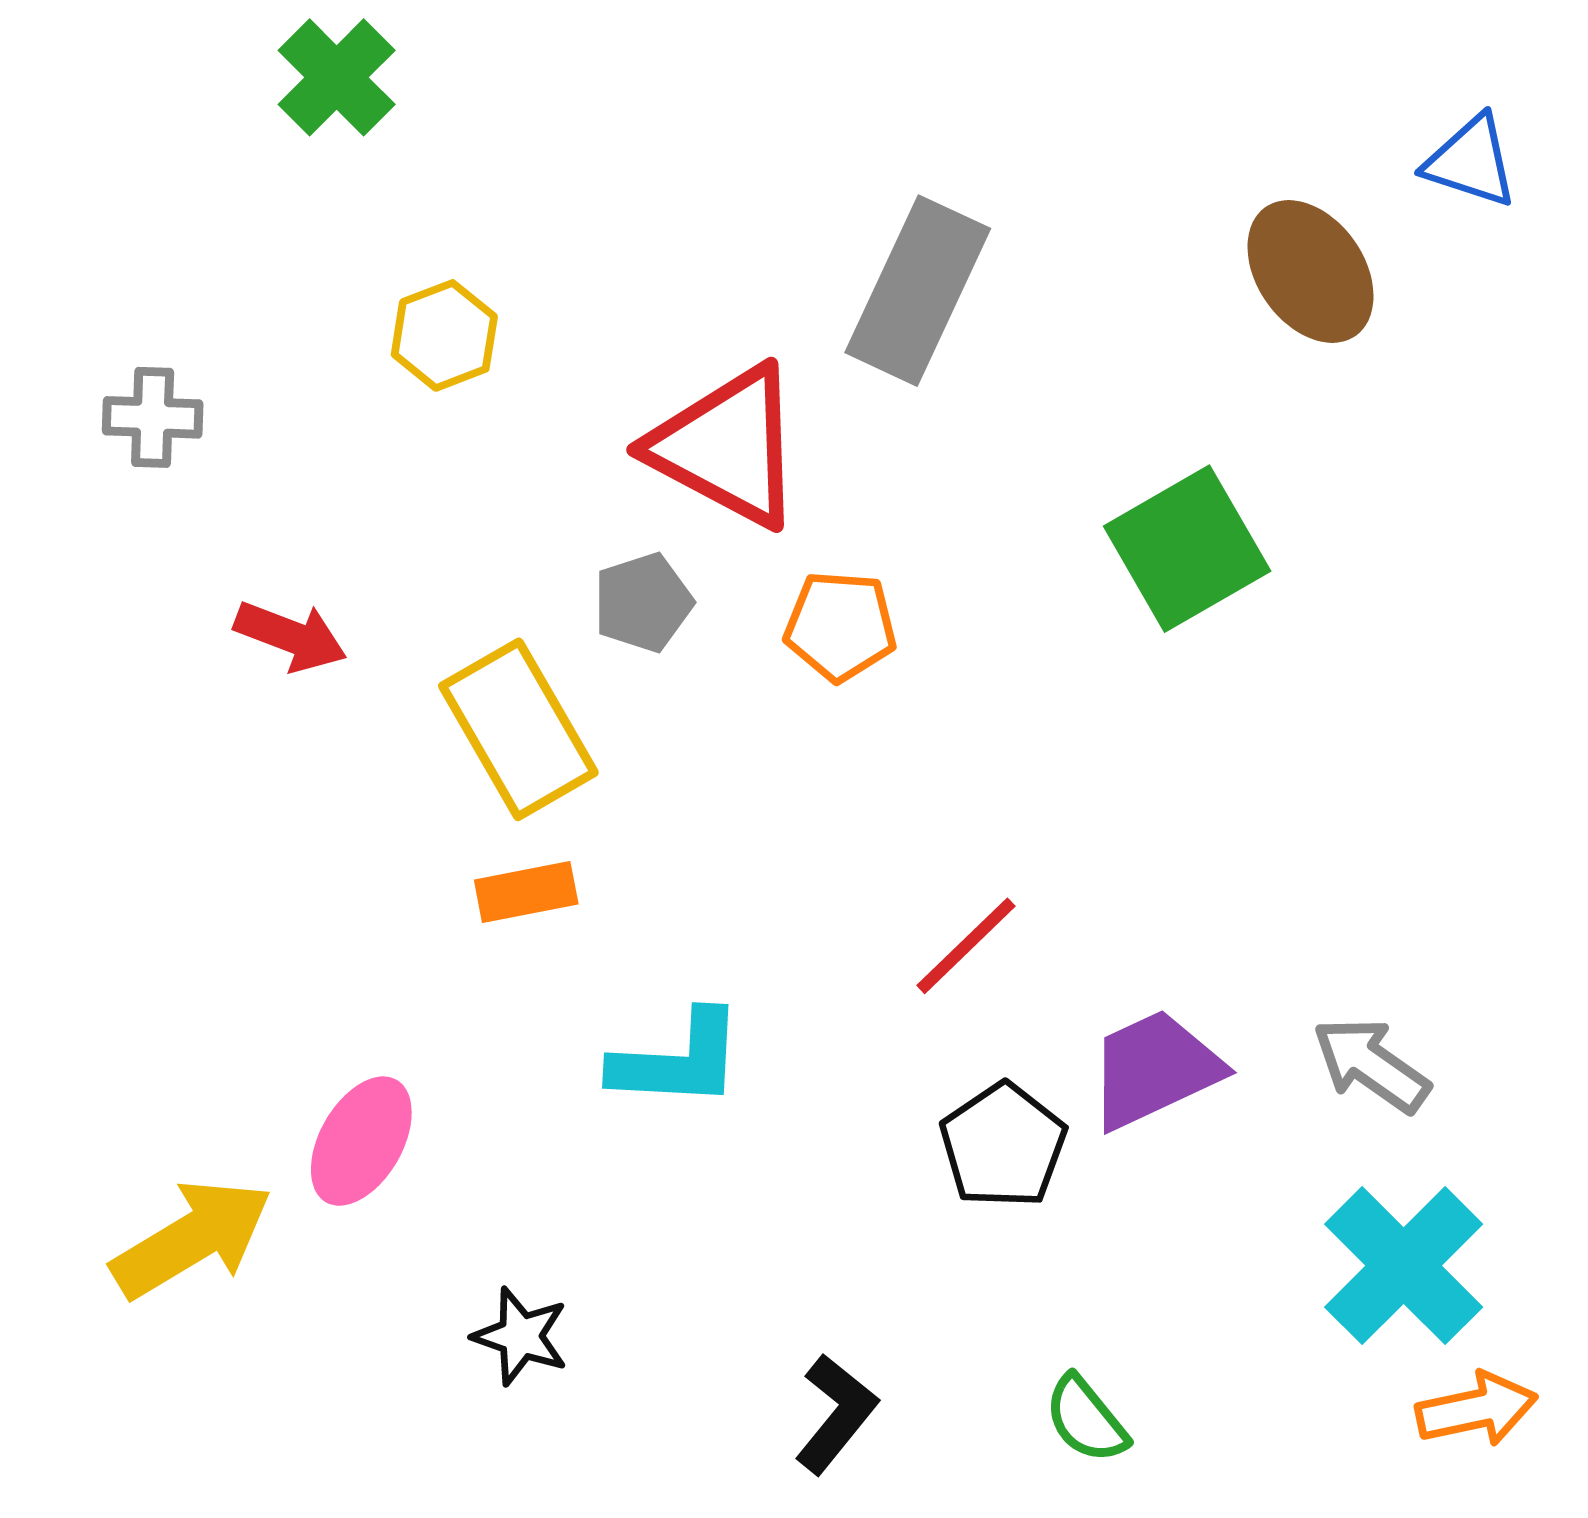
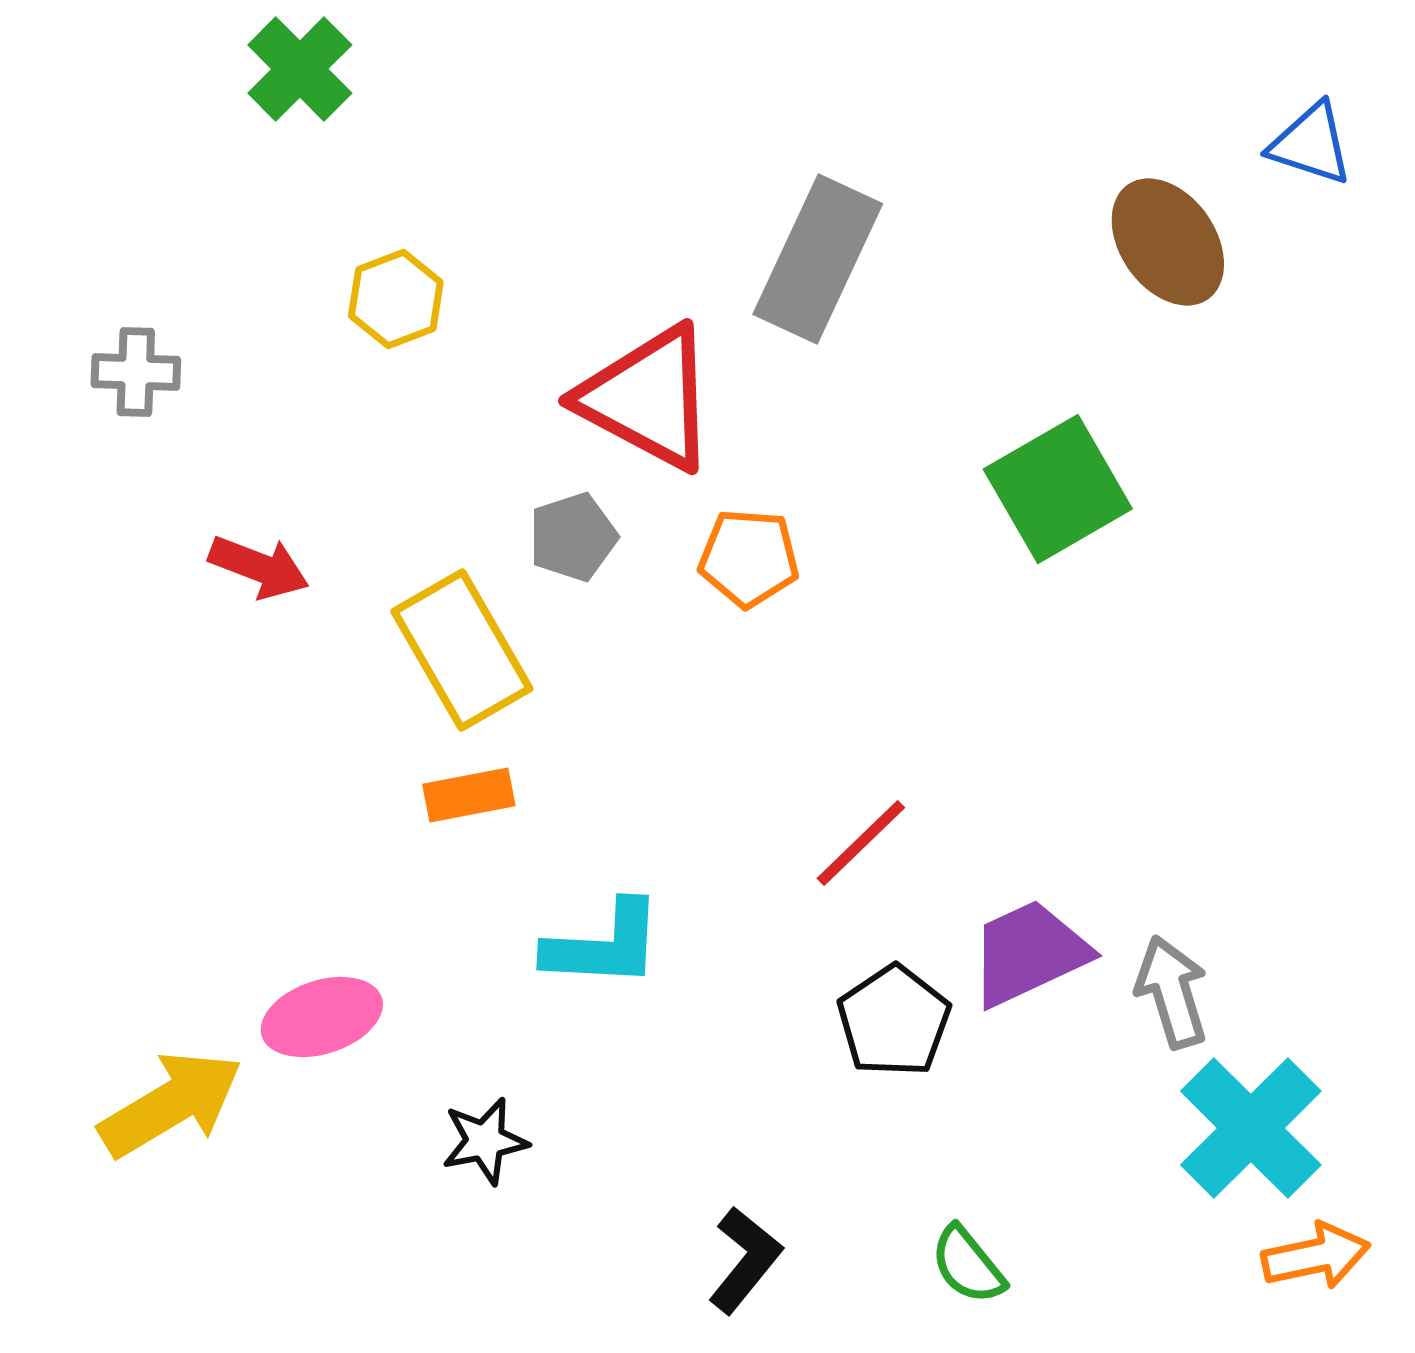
gray arrow: (1371, 1065) -> (1172, 992), moved, turned 38
pink ellipse: (361, 1141) -> (322, 1017), turned 42
black star: (521, 1336) -> (485, 1141), moved, turned -30

